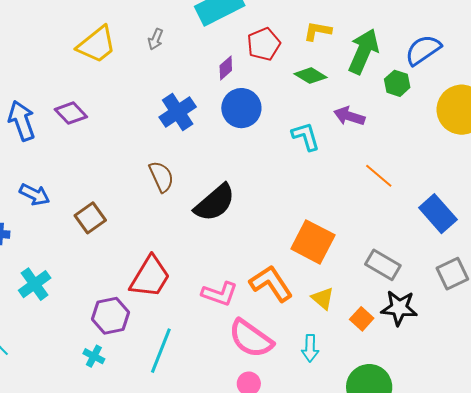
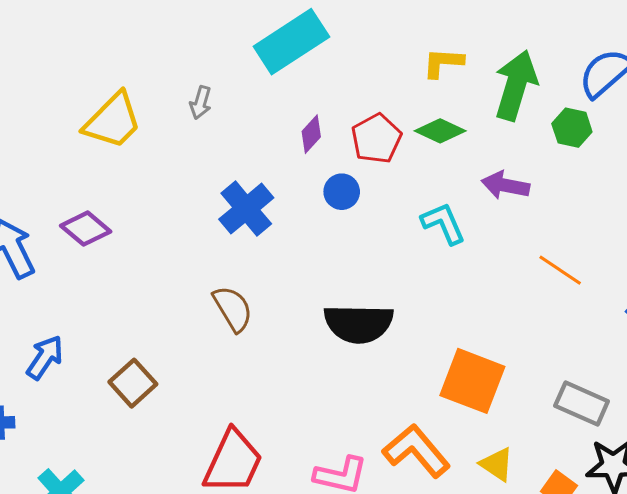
red pentagon: (264, 44) -> (376, 139), moved
blue circle: (241, 108) -> (342, 192), size x0.6
blue arrow: (35, 195) -> (45, 357), turned -76
black semicircle: (215, 203) -> (359, 324), moved, turned 48

